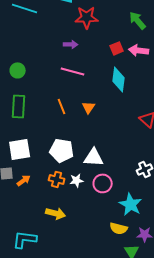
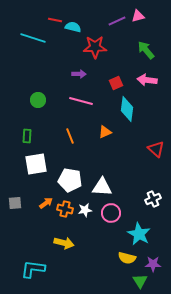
red square: (117, 48) -> (116, 83), moved
green circle: (18, 70) -> (38, 100), moved
green rectangle: (19, 106) -> (27, 136), size x0.6
orange triangle: (89, 107) -> (105, 132), moved, turned 32
white square: (20, 149) -> (36, 164), moved
orange arrow: (24, 180) -> (46, 203), moved

